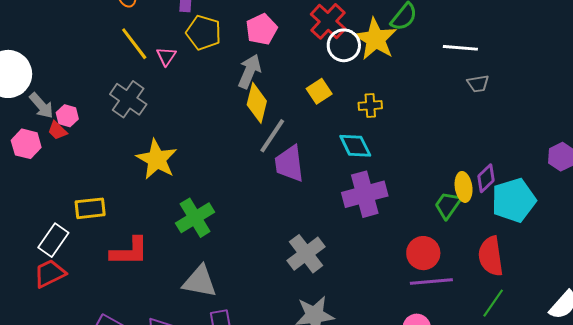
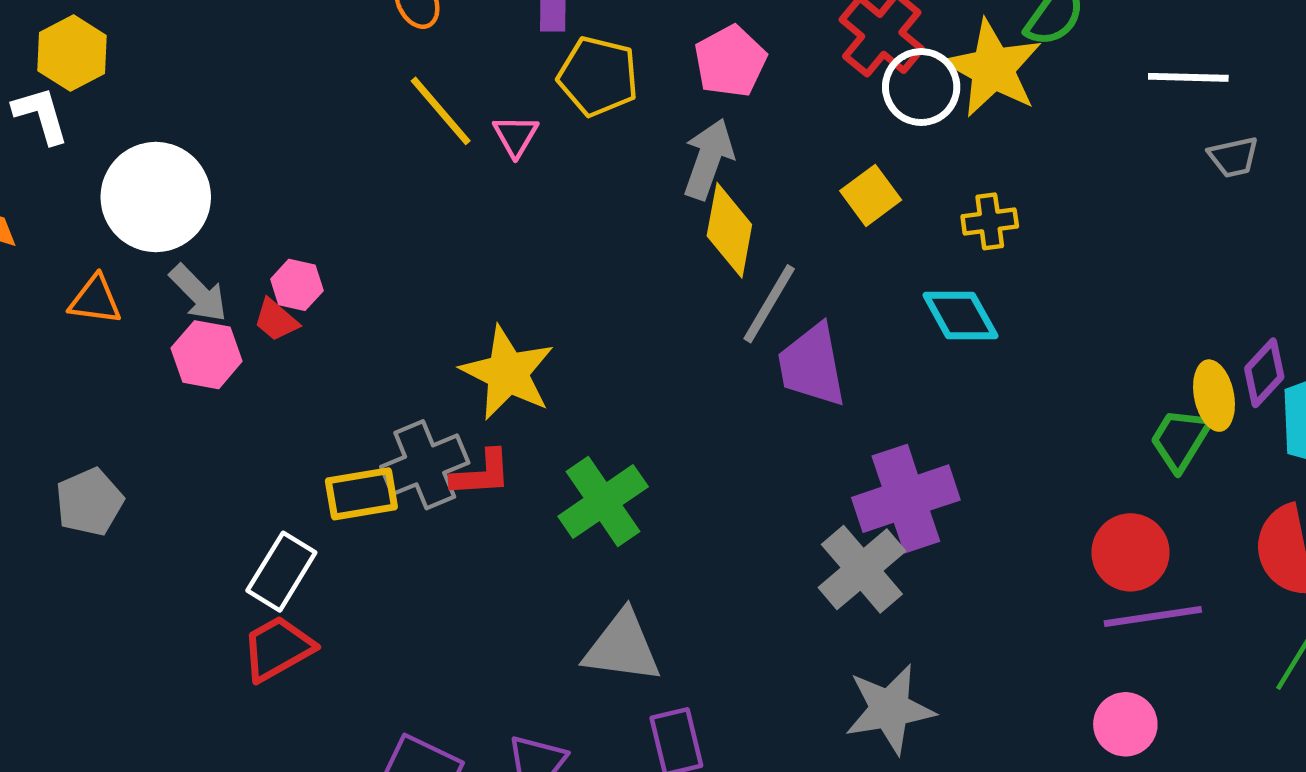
gray cross: (128, 99) -> (425, 465), moved, turned 36
gray arrow: (41, 106) -> (198, 293), moved
purple cross: (365, 194) -> (906, 499), moved
red L-shape: (129, 252) -> (481, 474), moved, size x0.7

